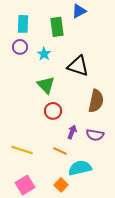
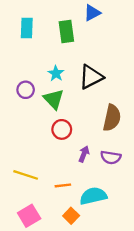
purple circle: (20, 47) -> (26, 90), moved
cyan star: (44, 54) -> (56, 73), moved
black triangle: (78, 66) -> (91, 77), turned -45
orange line: (60, 151) -> (63, 185), moved, turned -32

